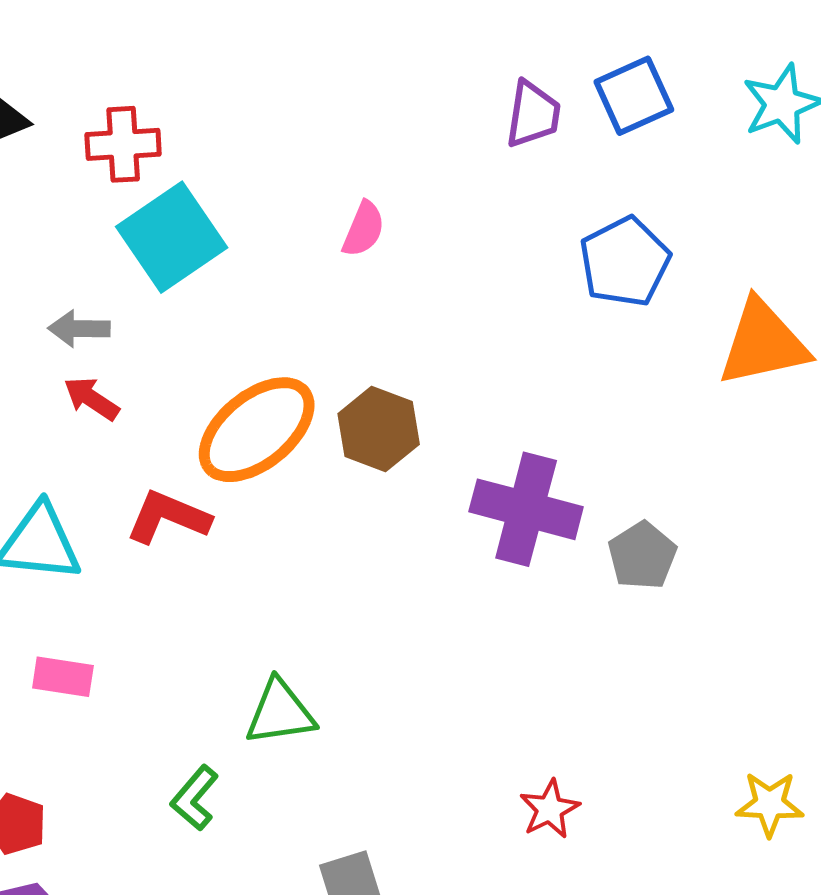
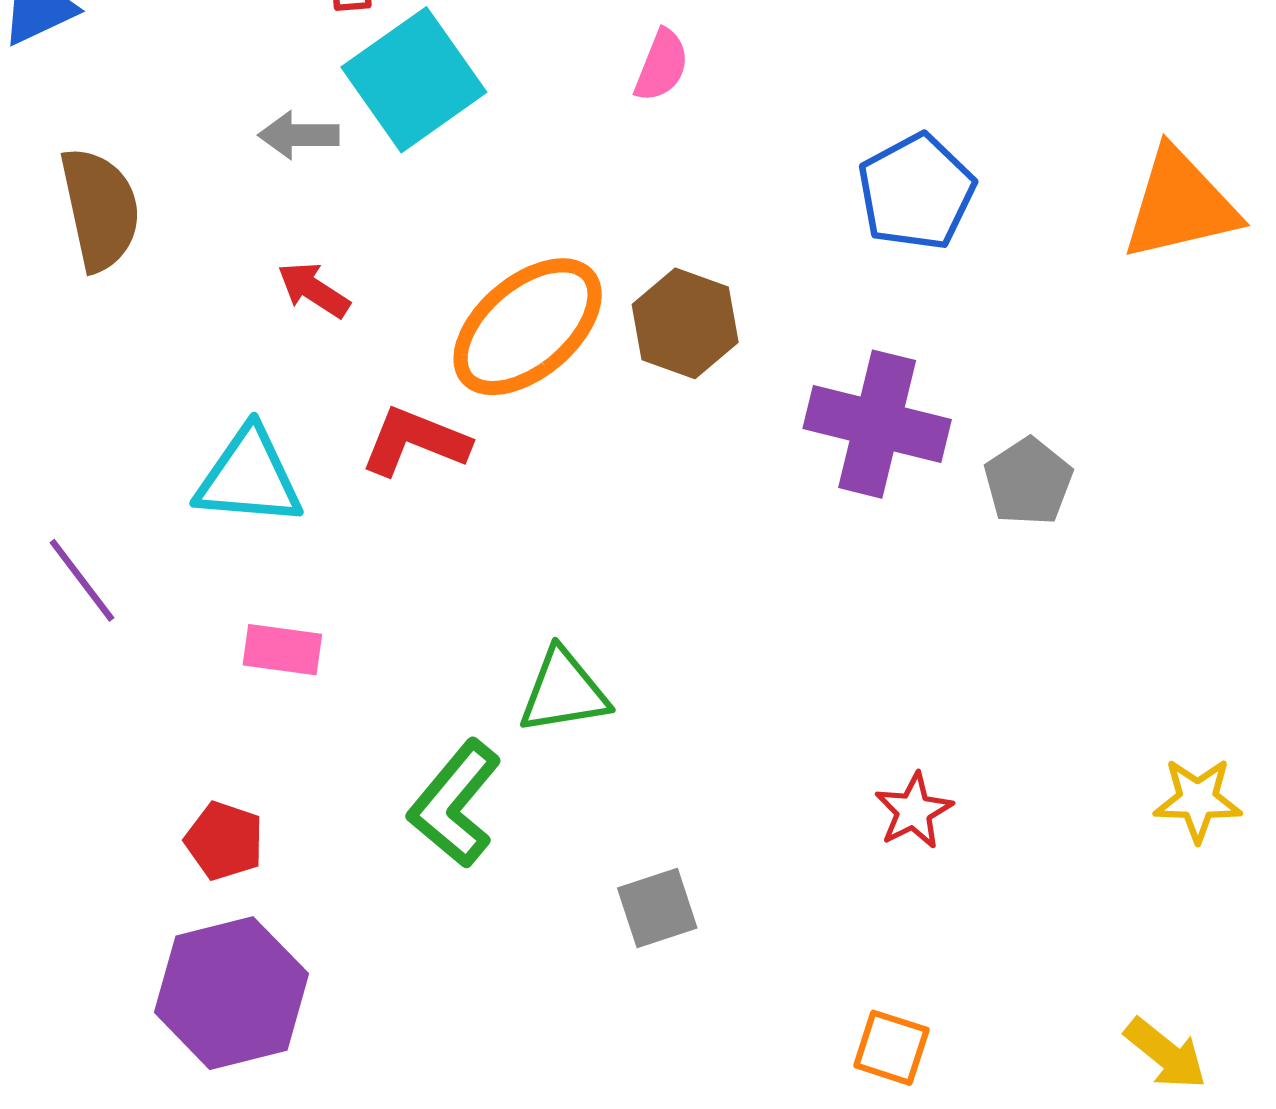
blue pentagon: (625, 262) -> (916, 192), moved
gray arrow: (79, 329) -> (299, 135), moved
green L-shape: (195, 798) -> (455, 804), size x1.5

